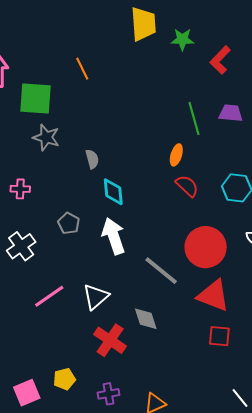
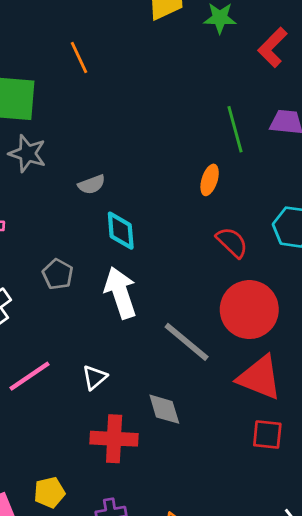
gray semicircle: (92, 159) -> (92, 184), turned 84
red semicircle: (187, 186) -> (232, 242), moved
white triangle: (96, 297) -> (95, 377), size x0.7
red cross: (110, 340) -> (114, 439), turned -32

